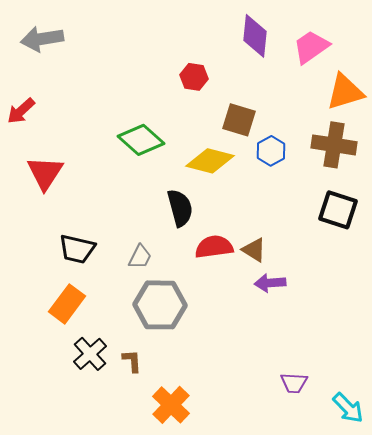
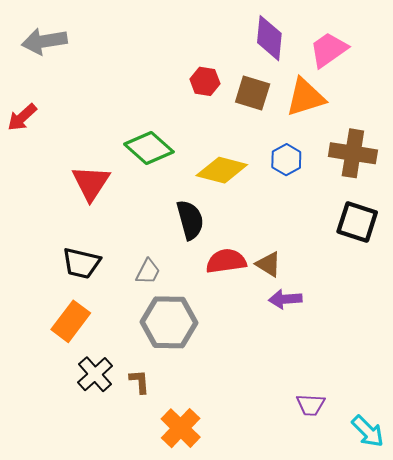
orange triangle: (345, 92) -> (305, 97), moved
brown square: (239, 120) -> (253, 93), moved
red triangle: (45, 173) -> (91, 183), moved

